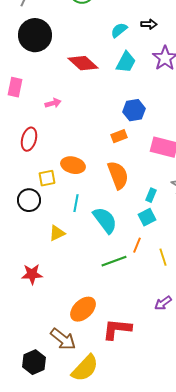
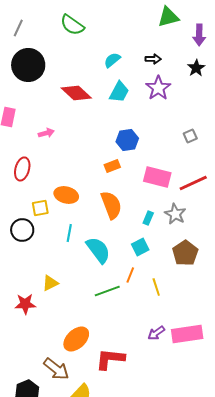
black arrow: (149, 24) -> (153, 59), moved
cyan rectangle: (151, 195) -> (148, 218), moved
yellow triangle: (57, 233) -> (50, 283), moved

